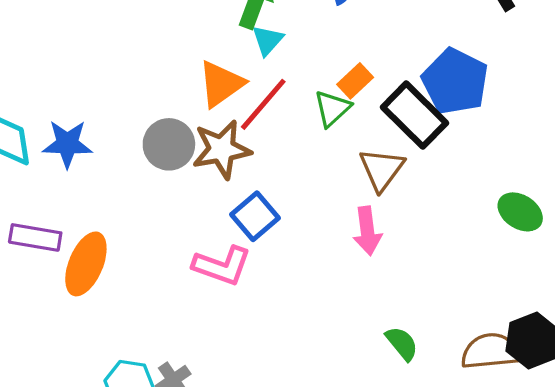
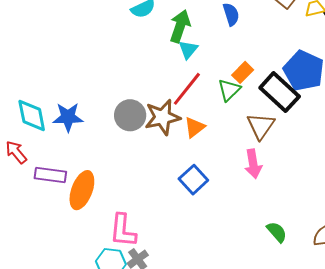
orange triangle: (221, 84) -> (195, 127), moved, size x0.7
blue square: (255, 216) -> (193, 180), moved
pink L-shape: (222, 266) -> (123, 230), moved, turned 78

